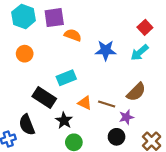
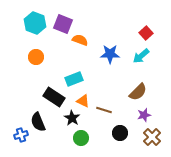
purple square: (54, 18) -> (63, 24), turned 30
orange triangle: (85, 103) -> (83, 101), moved
brown line: (107, 104) -> (104, 110), moved
purple star: (126, 117) -> (144, 115), moved

